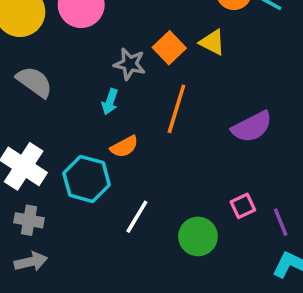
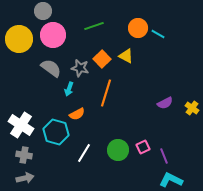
gray semicircle: (34, 82) -> (51, 68), moved
purple semicircle: (252, 127) -> (165, 103), moved, size x0.7
green circle: (198, 236) -> (118, 150), moved

